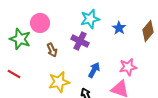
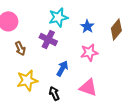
pink star: (128, 67) -> (89, 52), moved

